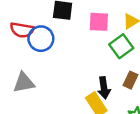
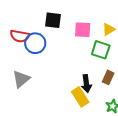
green square: (121, 46) -> (101, 50), turned -36
gray triangle: (24, 83) -> (21, 79), turned -30

